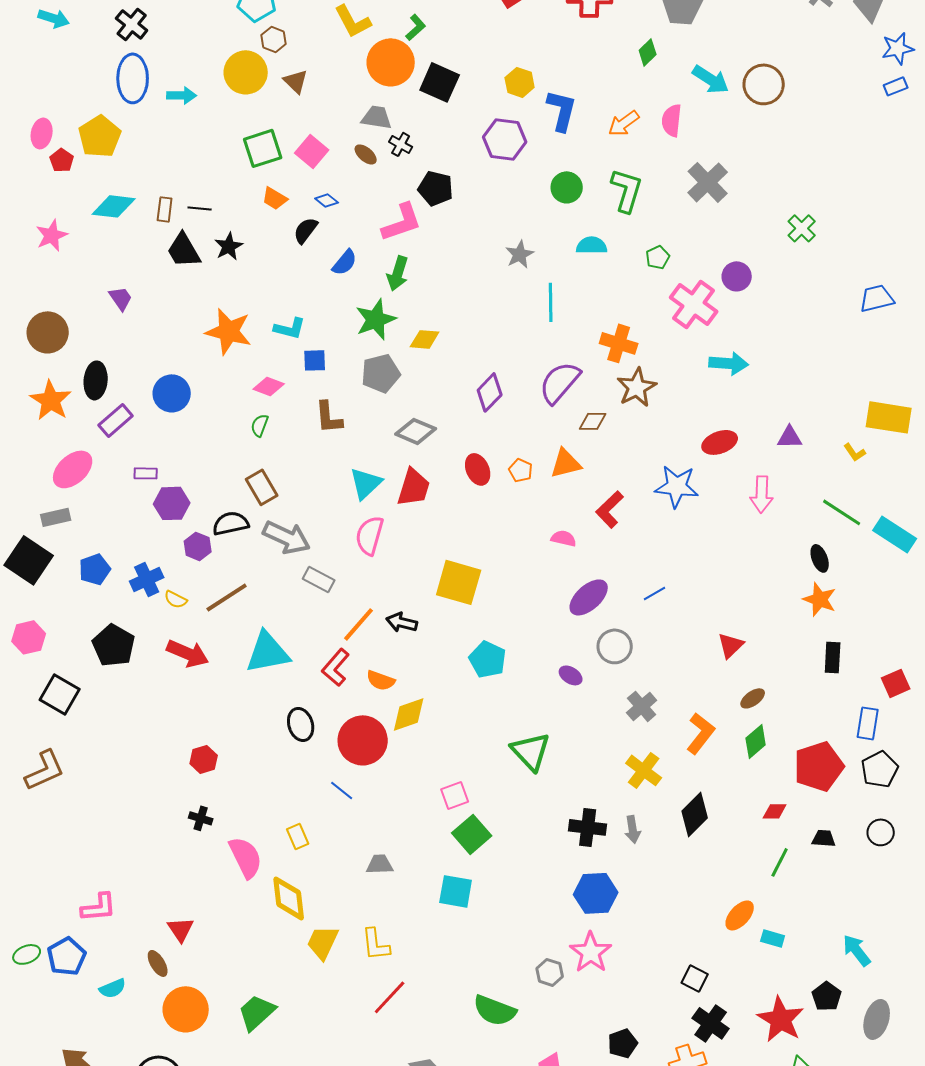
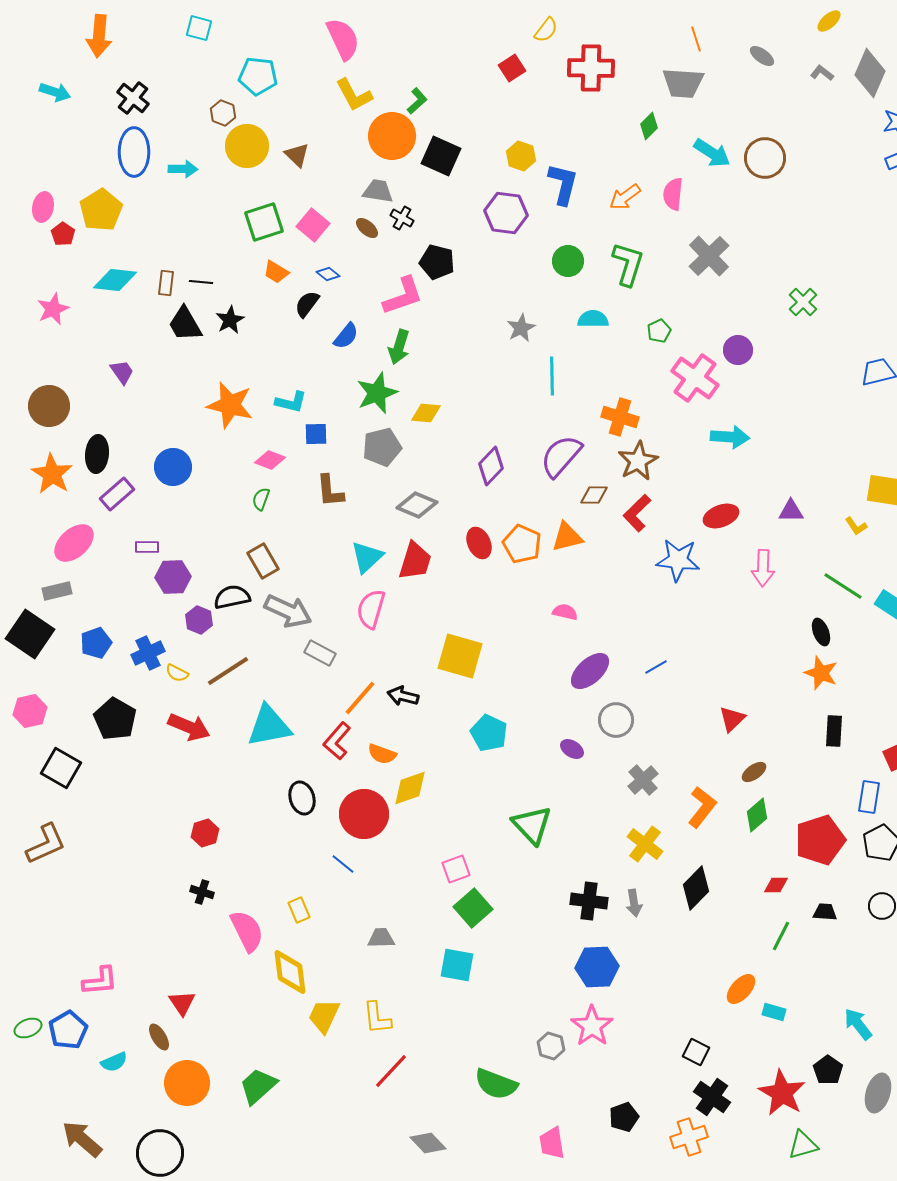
brown hexagon: (274, 39) -> (223, 113), moved
orange pentagon: (521, 470) -> (522, 544), size x1.6
red L-shape: (610, 509) -> (637, 513), moved

